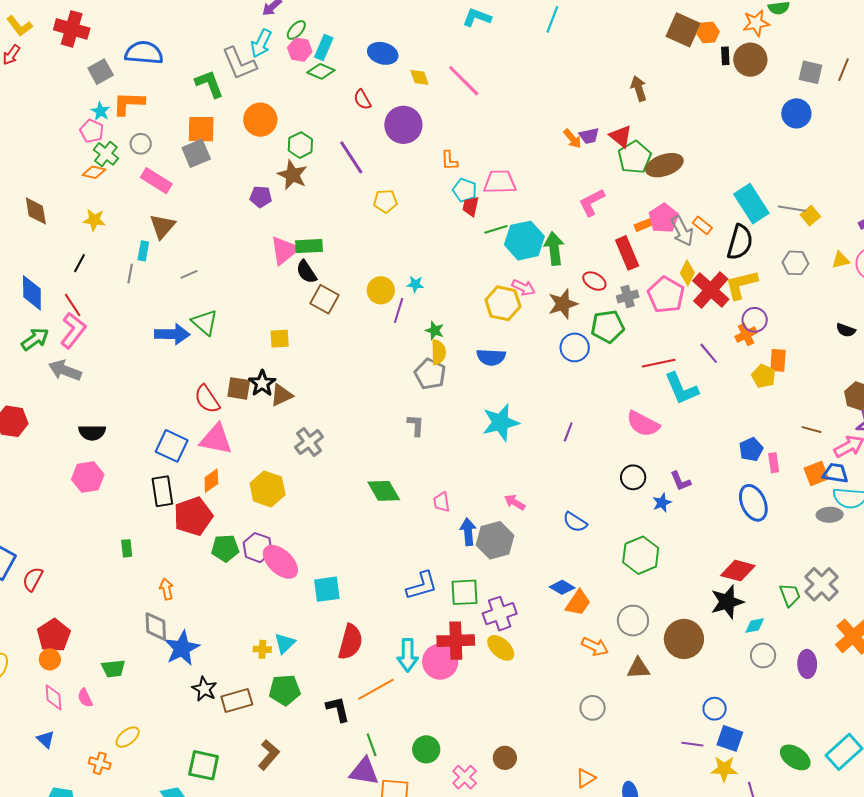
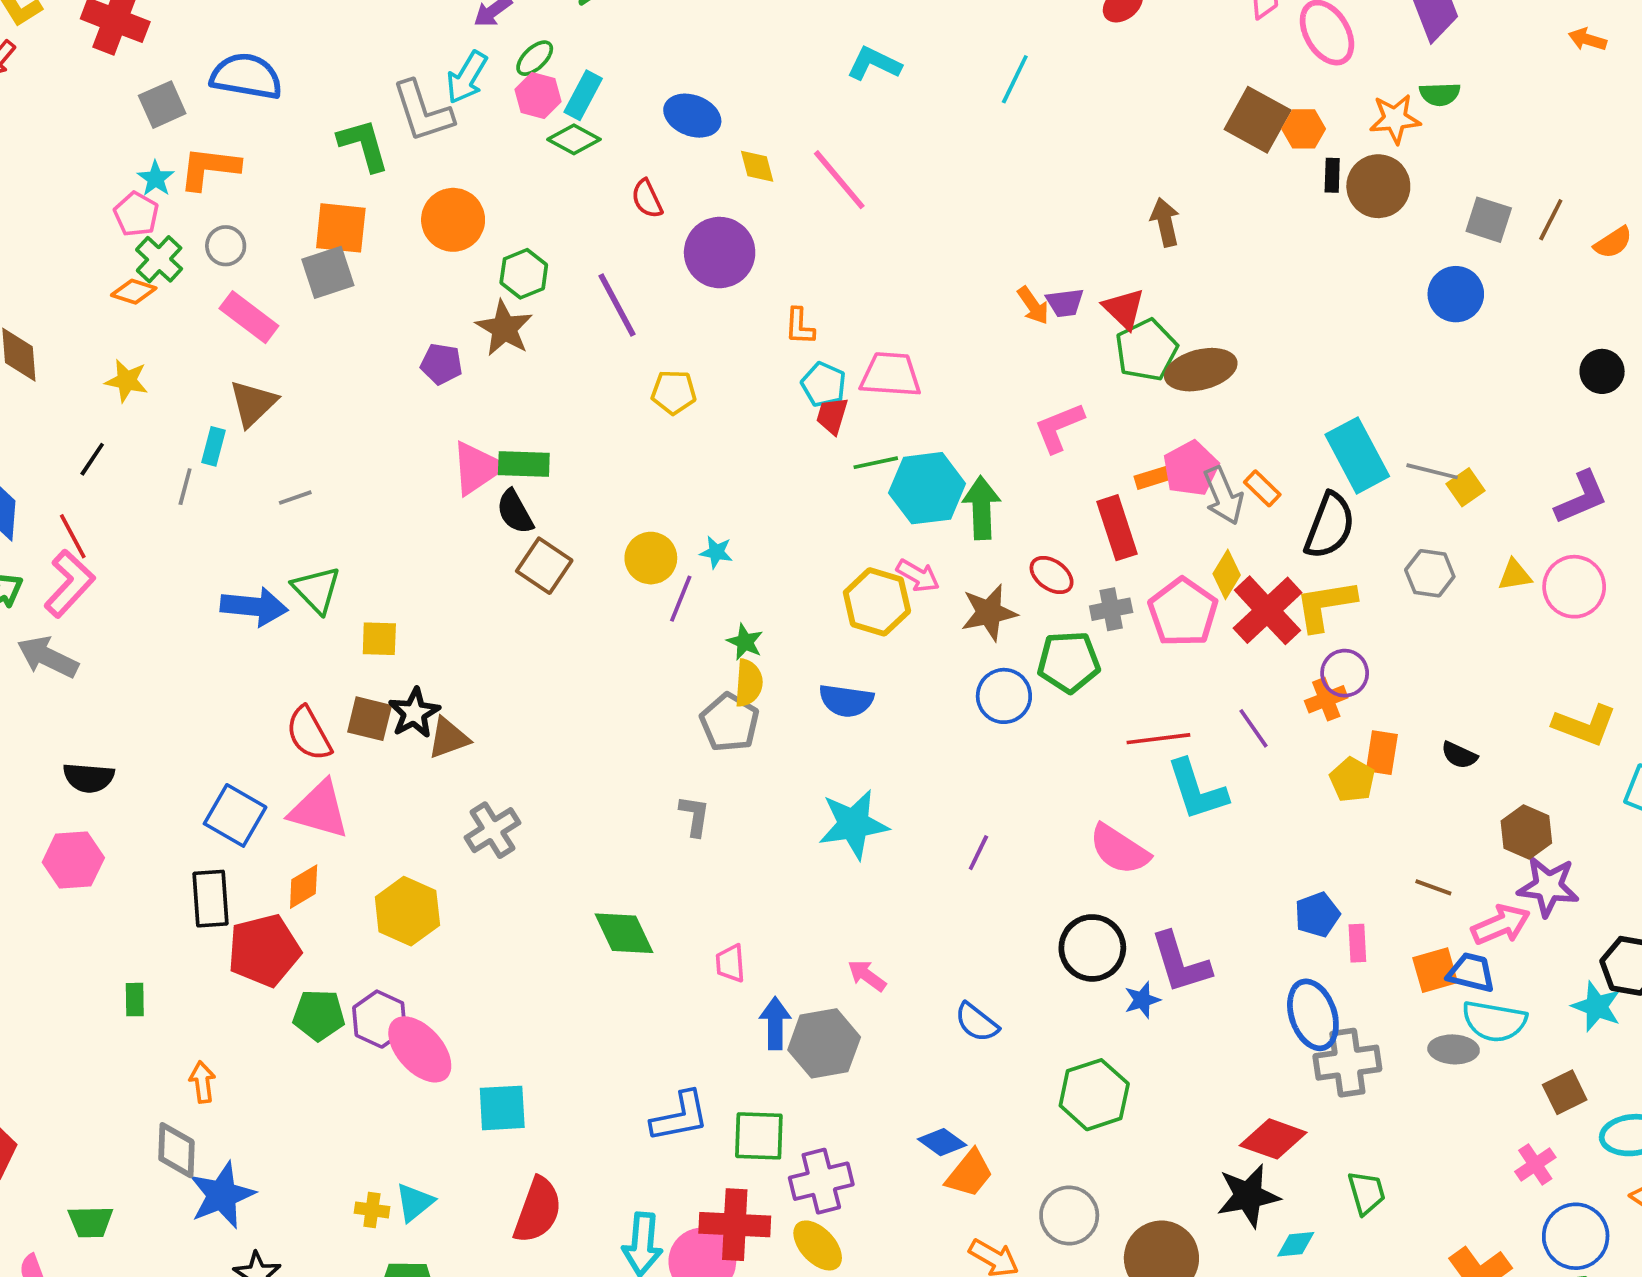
black semicircle: (846, 330) -> (1459, 755), moved
yellow square: (280, 339) -> (379, 639), moved
black circle: (633, 477) -> (1092, 948), size x1.4
purple L-shape: (680, 481) -> (1180, 963), size x1.6
gray cross: (822, 584) -> (1347, 1063), moved, turned 32

